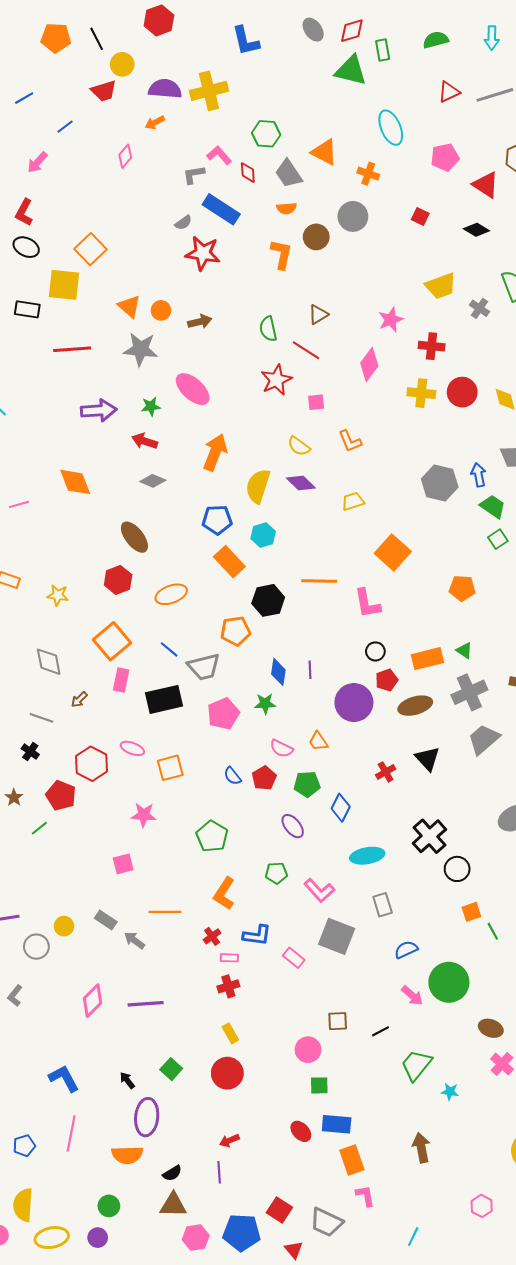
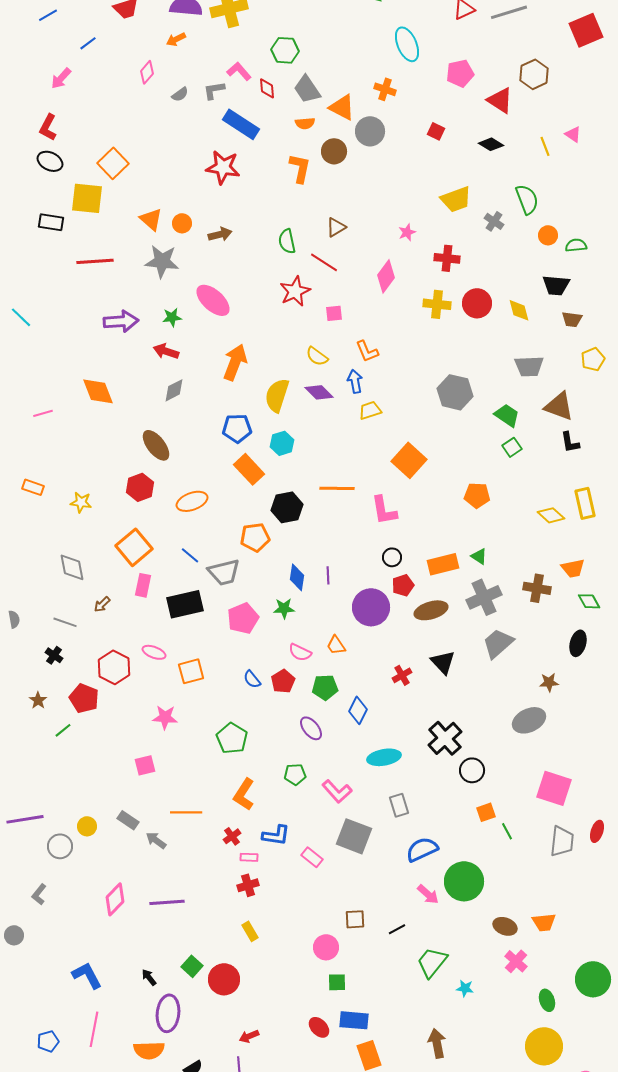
orange triangle: (324, 152) -> (342, 107), moved
gray semicircle: (183, 223) -> (180, 94), moved
pink star: (391, 320) -> (407, 232), size x0.7
blue arrow: (479, 475) -> (355, 381), moved
gray diamond: (153, 481) -> (174, 390), turned -50
blue semicircle: (406, 950) -> (422, 849), size x1.4
red circle: (227, 1073) -> (224, 979), moved

